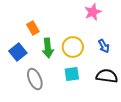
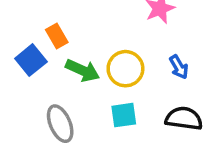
green arrow: (48, 48) -> (82, 70), turned -60
blue square: (18, 52) -> (31, 60), moved

